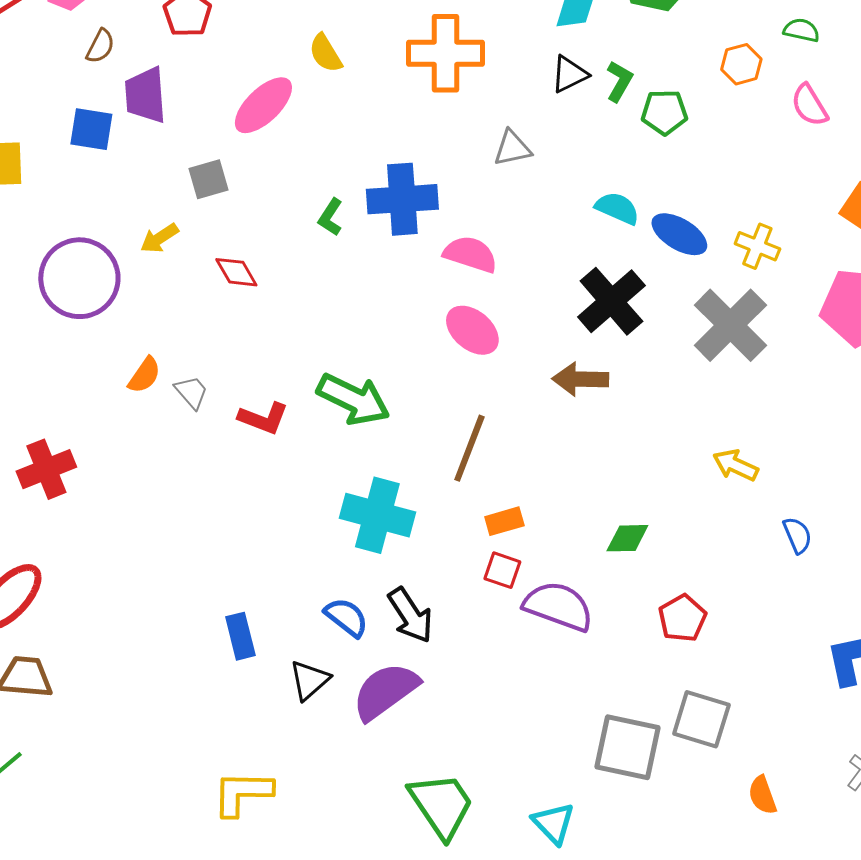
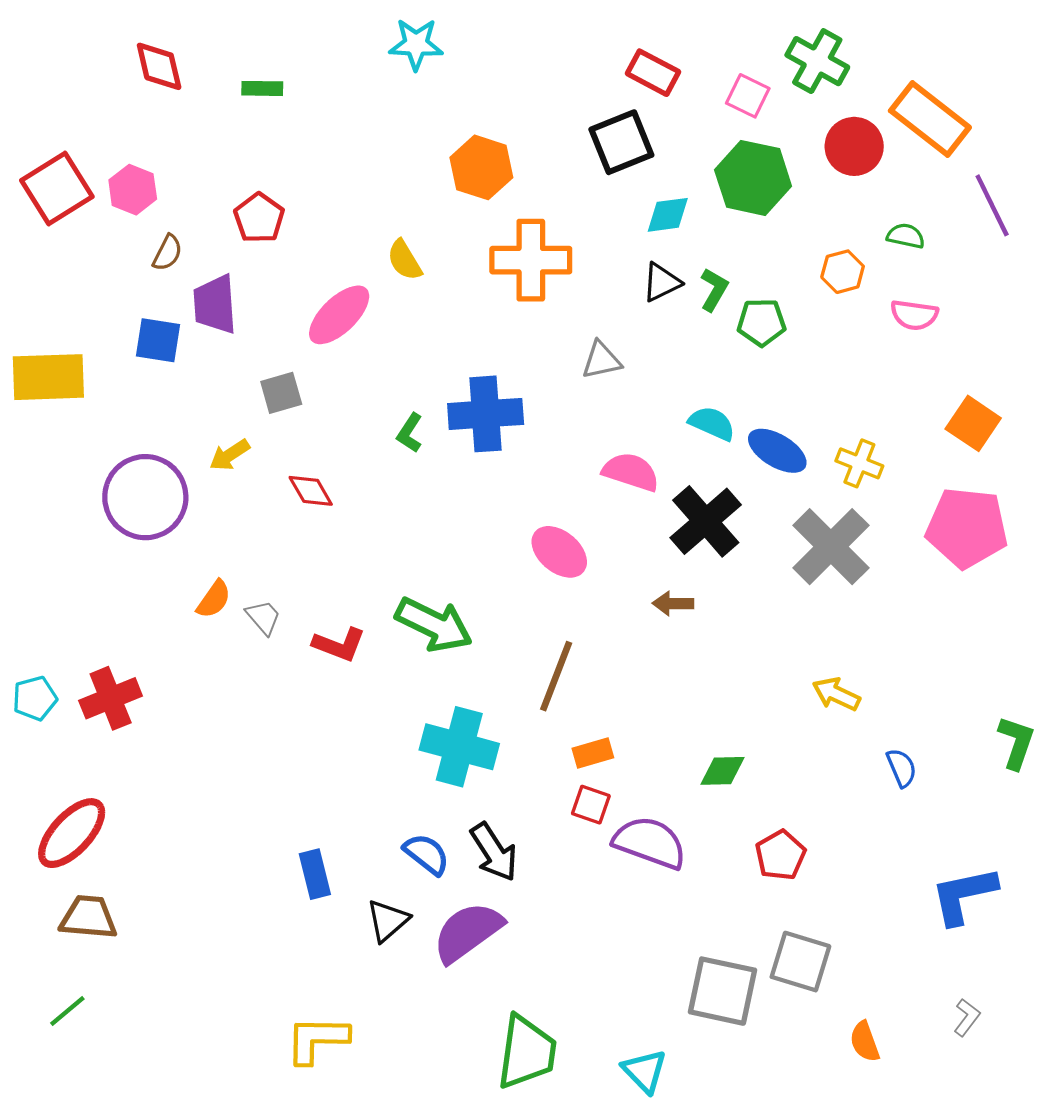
pink semicircle: (809, 105) -> (914, 315), turned -51
pink semicircle: (470, 254) -> (631, 472), moved
brown arrow: (580, 379) -> (673, 603), size x0.7
green trapezoid: (441, 805) -> (527, 1052), turned 42

